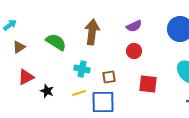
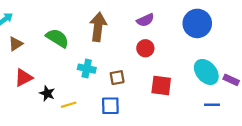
yellow line: (79, 93) -> (69, 105), moved
blue square: (103, 102) -> (110, 106), size x0.7

